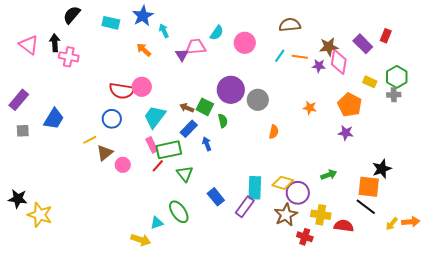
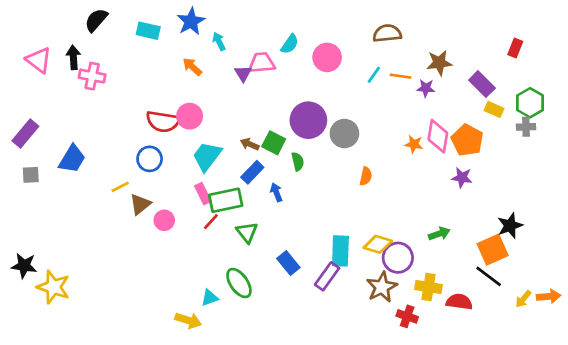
purple rectangle: (363, 44) -> (482, 84), moved
pink diamond: (339, 62) -> (438, 136), moved
orange square: (369, 187) -> (493, 250), turned -30

